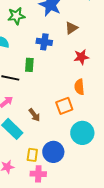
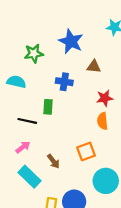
brown triangle: (71, 28) -> (94, 66), turned 40
orange semicircle: (79, 87) -> (102, 121), moved

